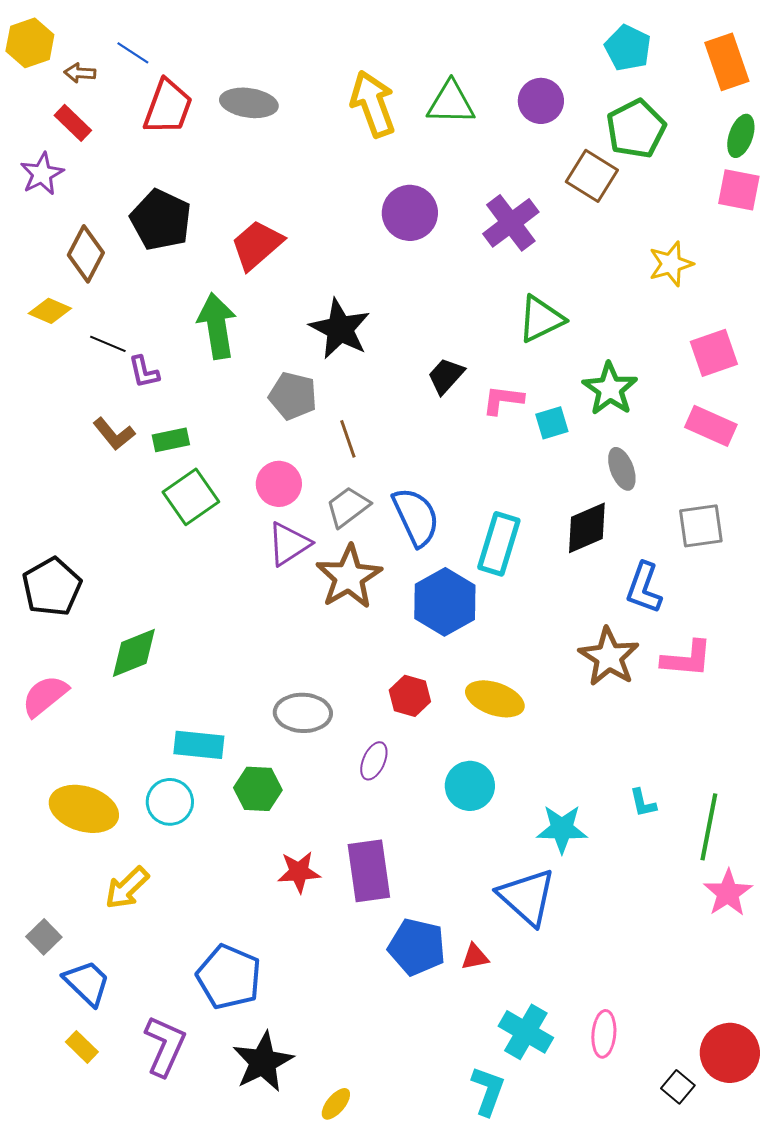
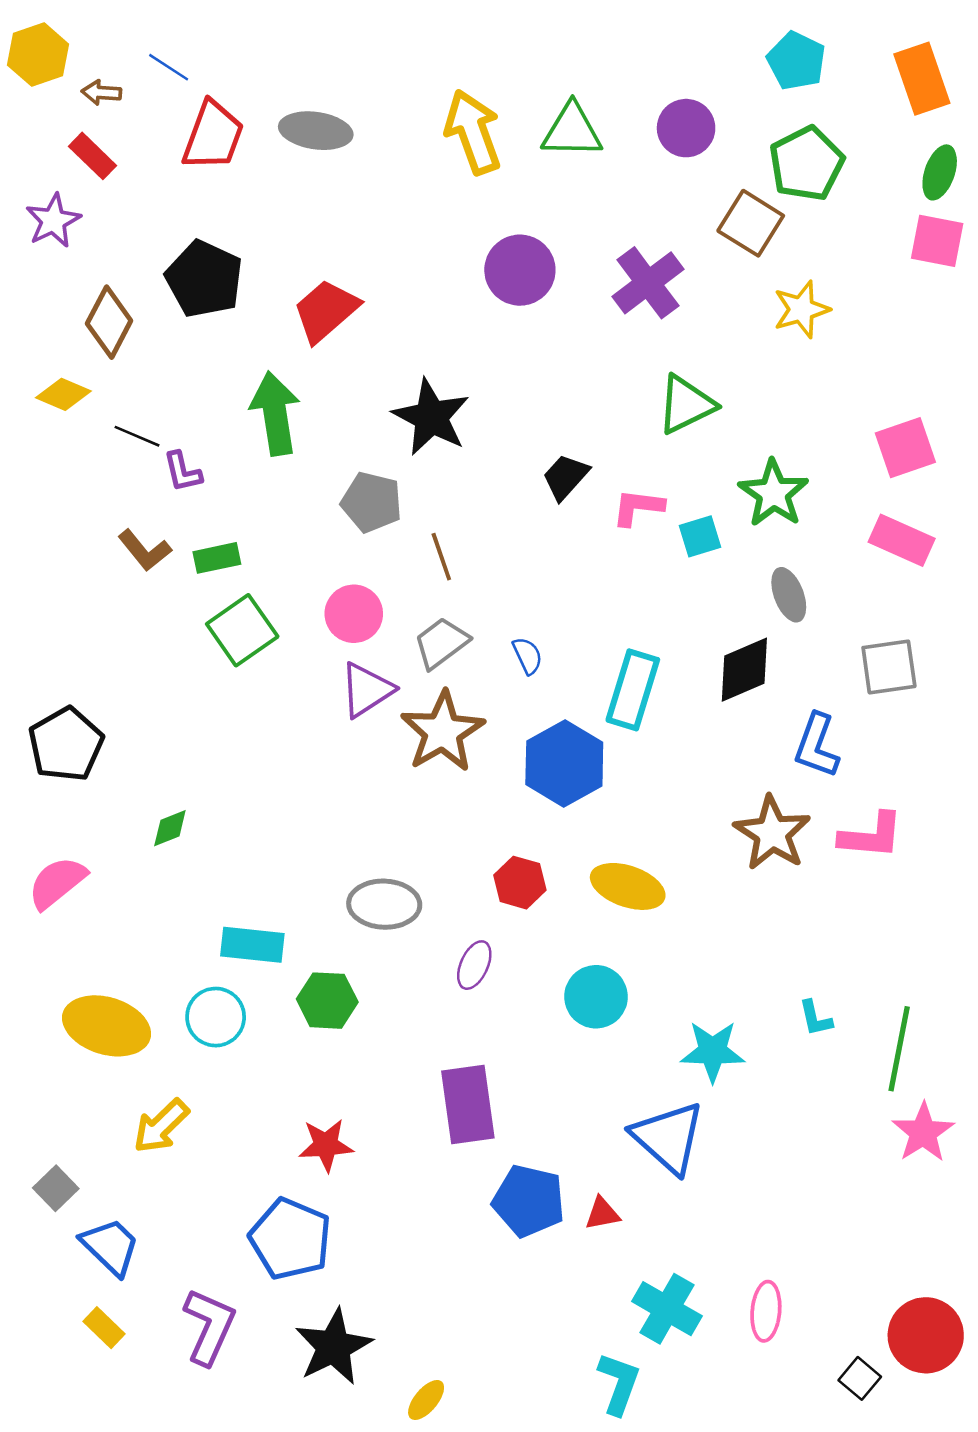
yellow star: (671, 264) -> (801, 309), moved
blue semicircle: (416, 517) -> (528, 656), size x0.5
green diamond: (134, 653) -> (170, 828), size x0.6
red star: (299, 872) -> (326, 1145), moved

